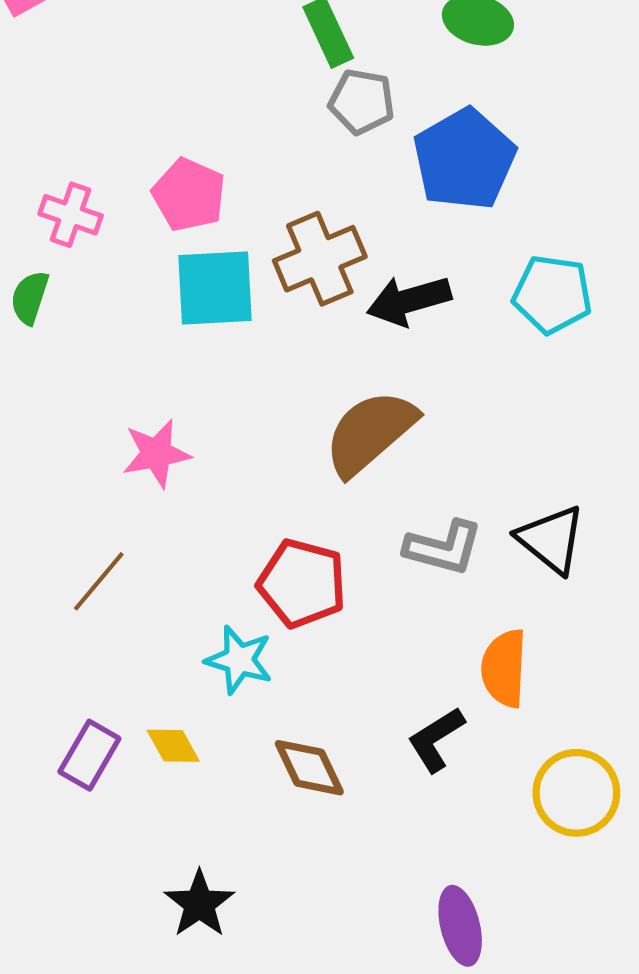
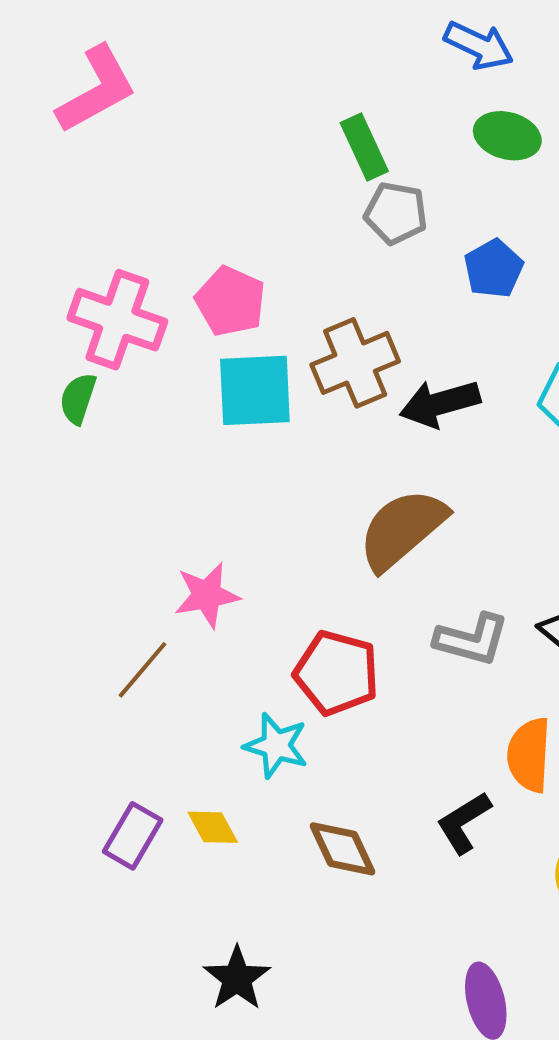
blue pentagon: (464, 159) -> (494, 269), size x0.6
pink cross: (71, 215) -> (117, 320), size x1.6
pink star: (156, 454) -> (207, 595), moved

